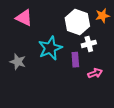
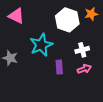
white cross: (89, 44) -> (82, 50), moved
purple rectangle: (75, 60) -> (59, 67), moved

